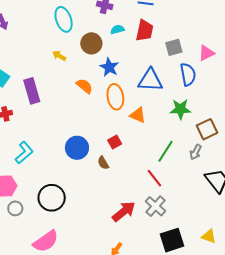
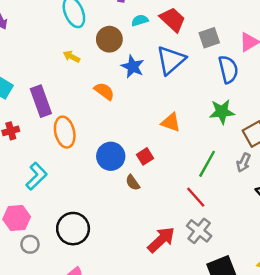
red trapezoid: (145, 30) -> (173, 20), turned -55
blue triangle: (150, 80) -> (171, 60), moved, turned -40
orange ellipse: (115, 97) -> (65, 132), moved
blue circle: (77, 148) -> (111, 156), moved

